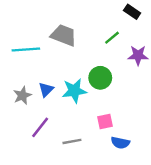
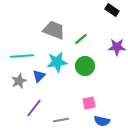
green line: (112, 38) -> (81, 39), moved
cyan line: (26, 49) -> (22, 56), moved
cyan star: (74, 91) -> (57, 62), moved

